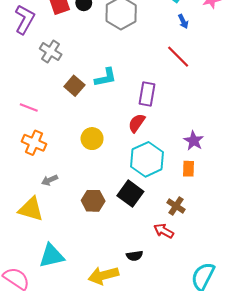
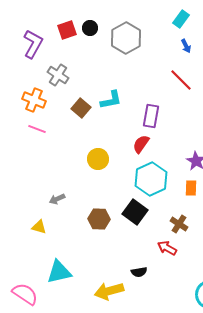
orange cross: (34, 143) -> (34, 100), moved
yellow triangle: (31, 209) -> (39, 227), size x0.6

